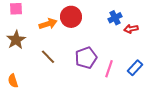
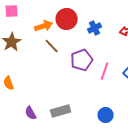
blue cross: (115, 18) -> (95, 28), moved
brown line: (48, 57) -> (52, 46), moved

